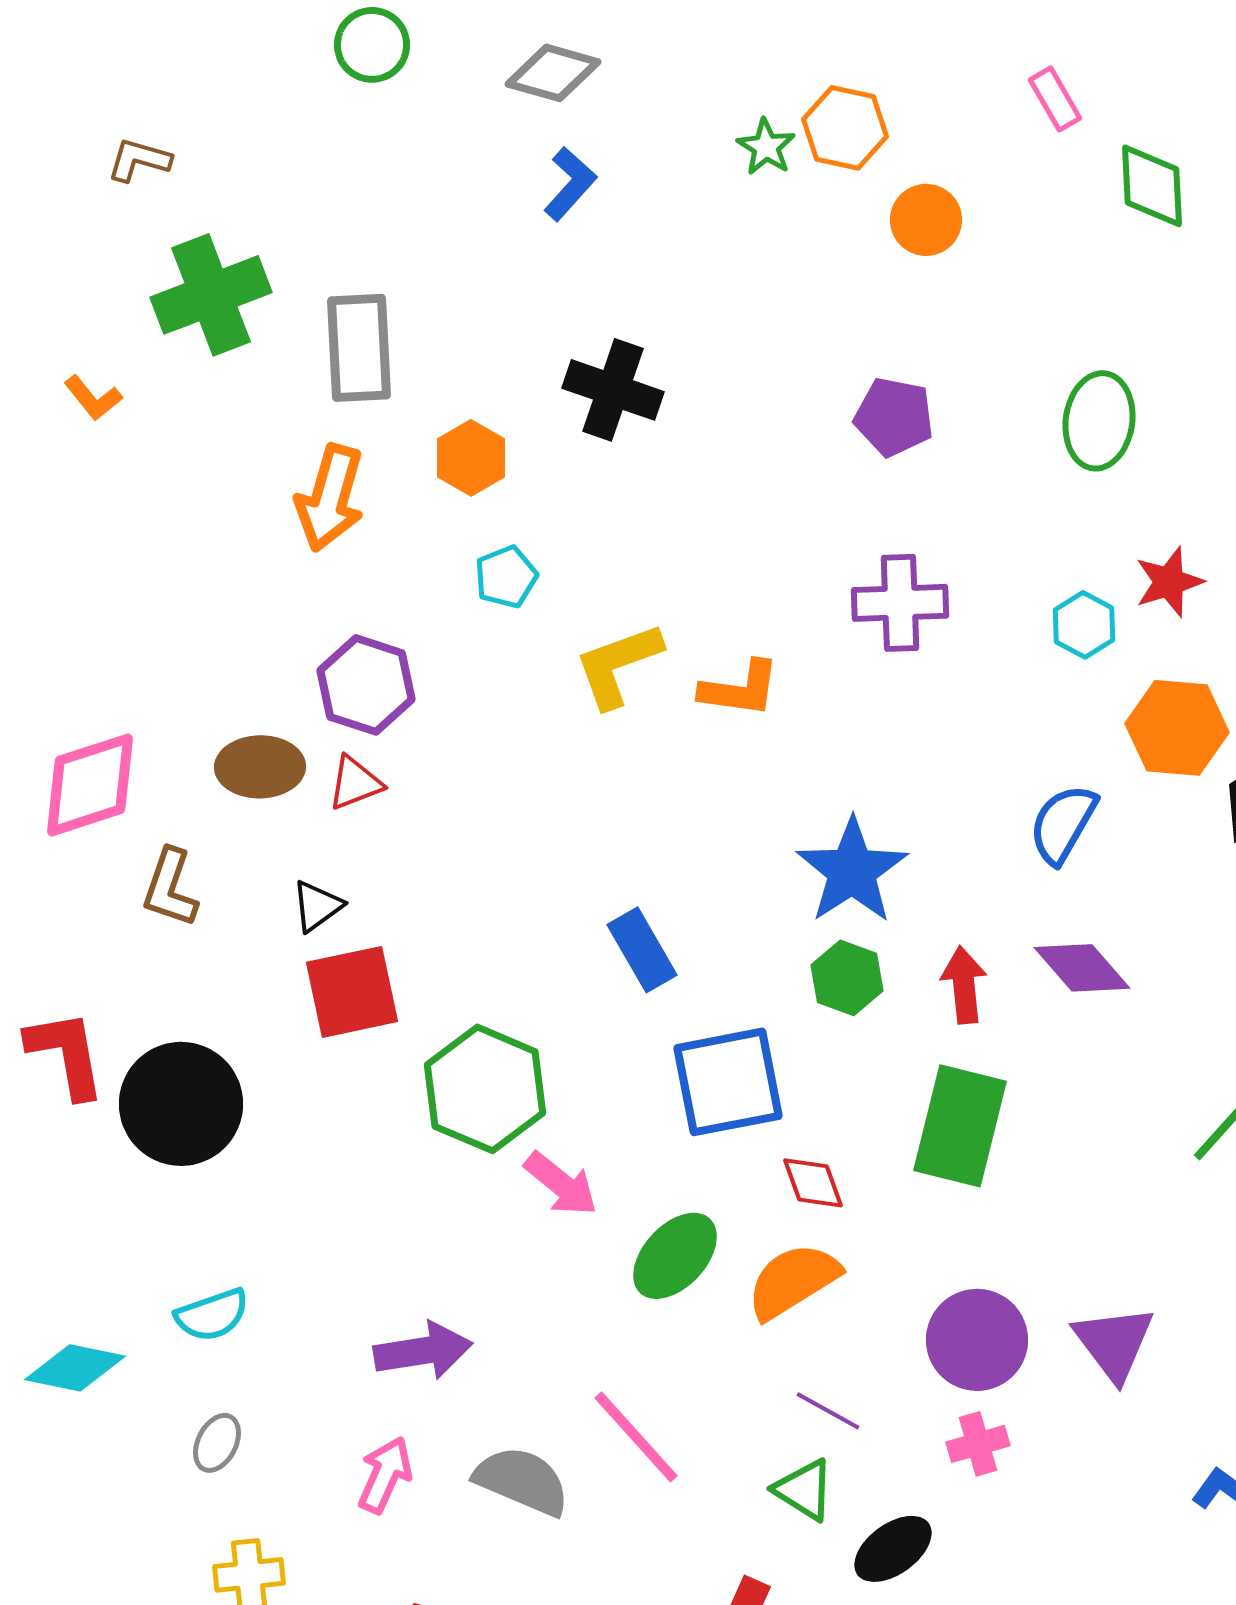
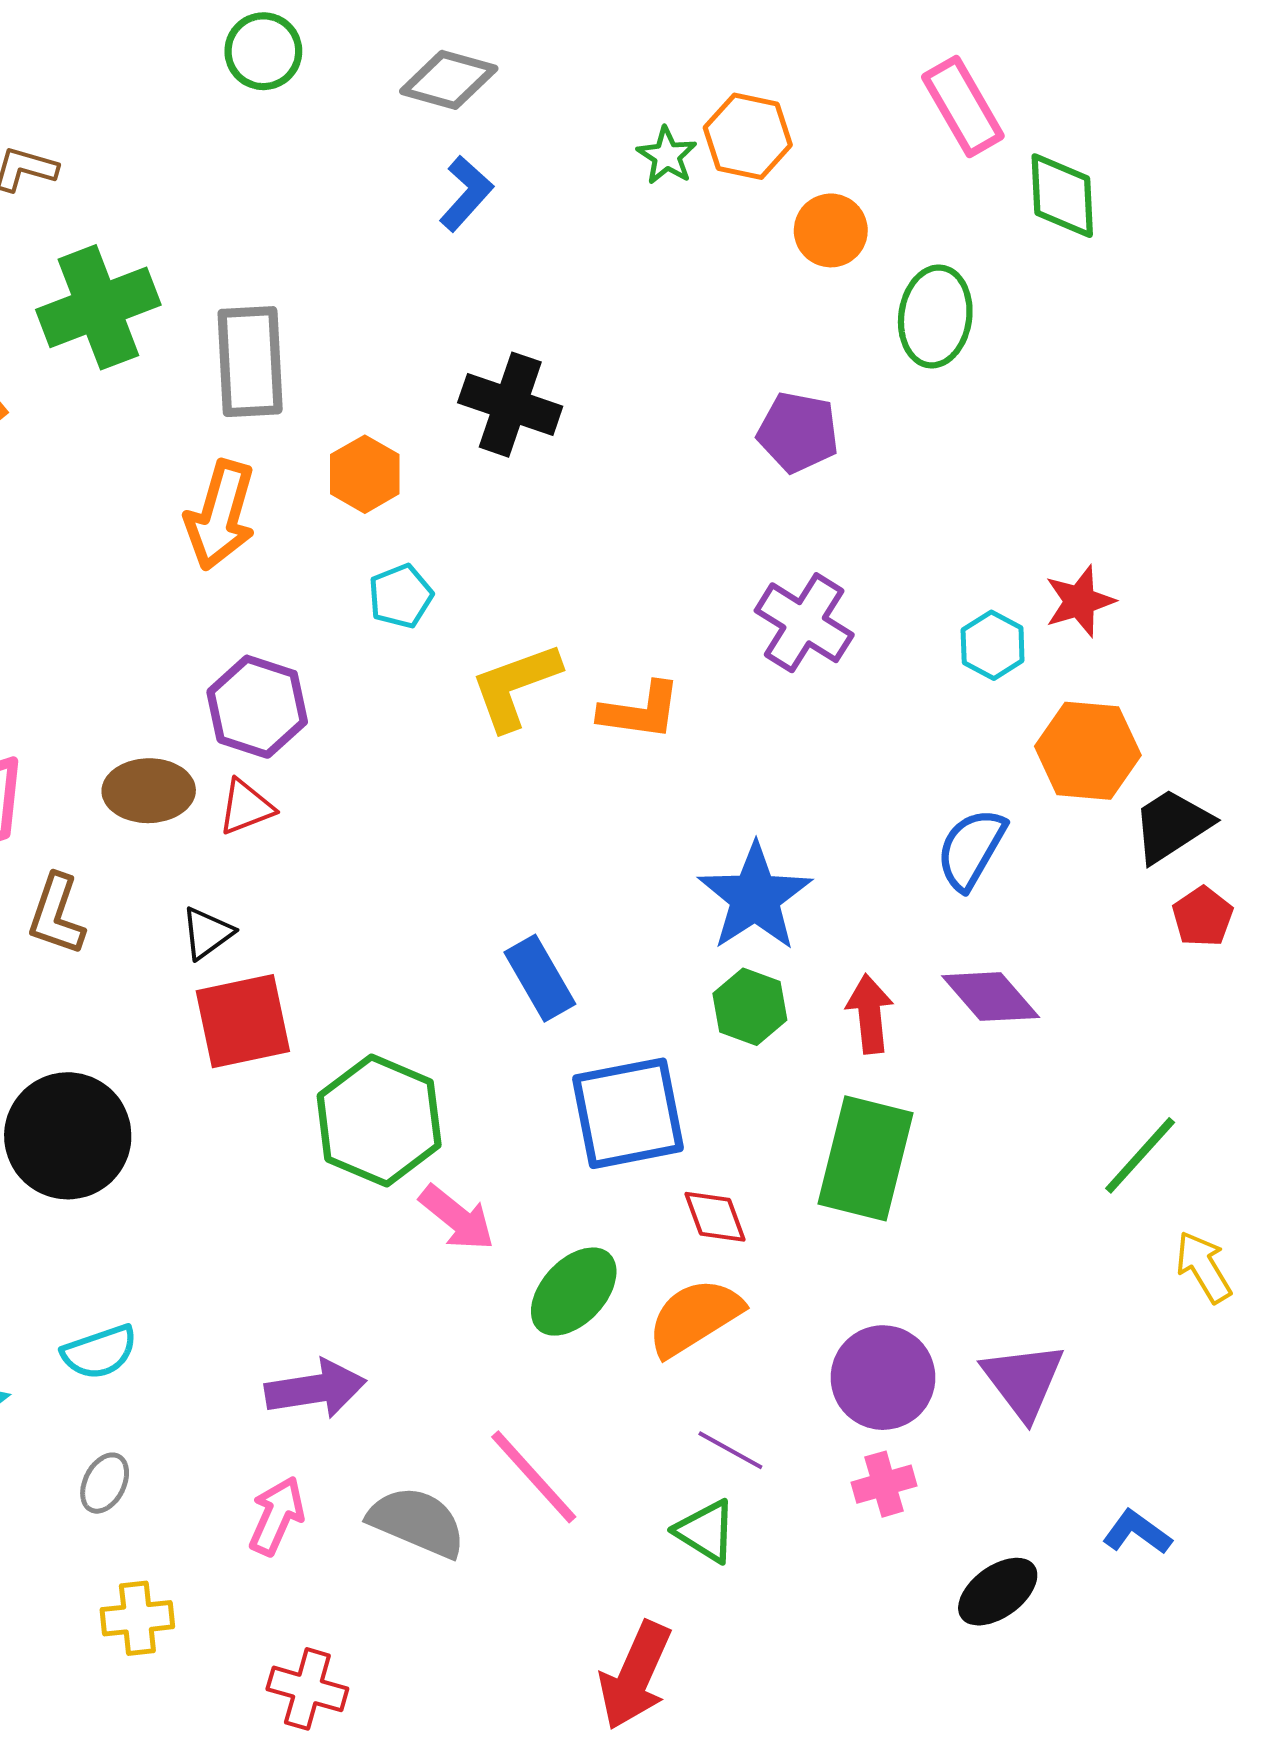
pink rectangle: (1055, 99) -> (963, 107), size x1.5
green ellipse: (1099, 421) -> (935, 316), moved
purple cross: (900, 603) -> (804, 623), turned 34
black ellipse: (893, 1549) -> (998, 1592), moved

